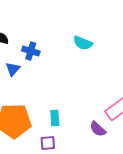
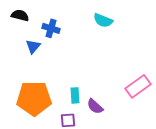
purple semicircle: (98, 129) -> (95, 106), moved

